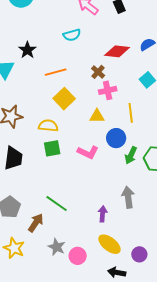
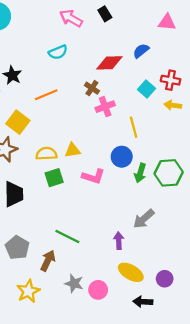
yellow square: (64, 99) -> (18, 122), moved
yellow triangle: (97, 116) -> (73, 150), moved
gray arrow: (128, 197) -> (144, 219), turned -115
yellow star: (14, 248) -> (28, 291), turned 30

